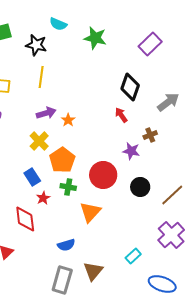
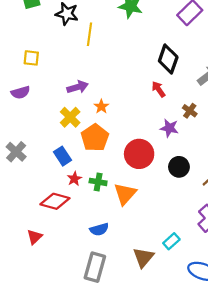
yellow line: (41, 77) -> (89, 34), moved
orange star: (68, 120) -> (101, 106), moved
brown cross: (150, 135) -> (190, 111), turned -32
green cross: (68, 187) -> (98, 182), moved
red diamond: (25, 219) -> (55, 201), turned -68
brown triangle: (93, 271) -> (143, 257), moved

